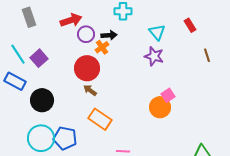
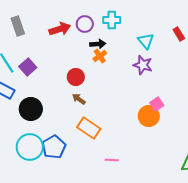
purple circle: (86, 34) -> (85, 24), moved
orange cross: (102, 47) -> (100, 56), moved
red circle: (87, 68) -> (76, 77), size x0.7
blue pentagon: (65, 138) -> (54, 147), turned 30

